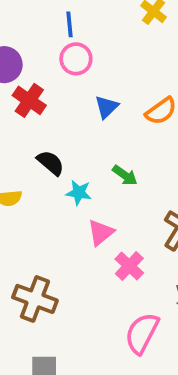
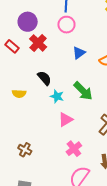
green arrow: (125, 175) -> (83, 91), size x1.5
pink cross: (129, 266) -> (74, 149), moved
brown cross: (35, 299) -> (25, 150), size x0.6

